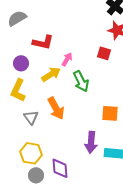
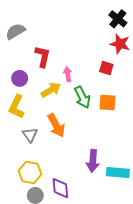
red L-shape: (43, 42) -> (43, 56), turned -90
pink arrow: (67, 59) -> (68, 74), turned -40
orange square: (110, 113) -> (107, 102), moved

